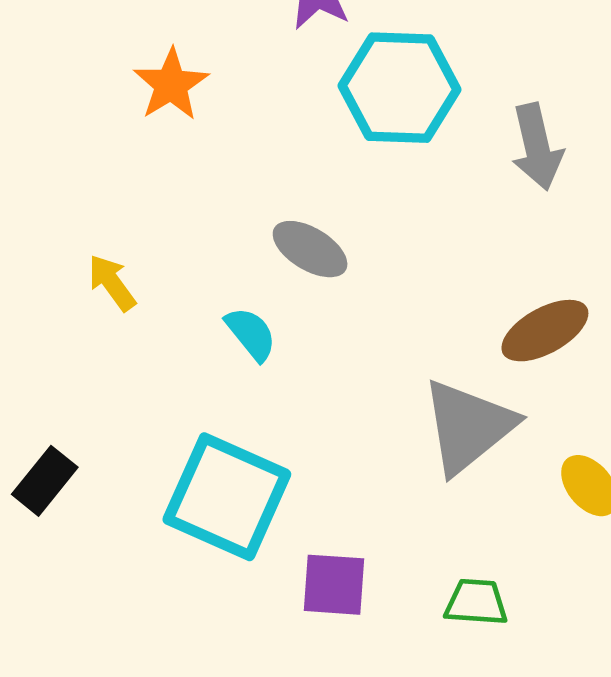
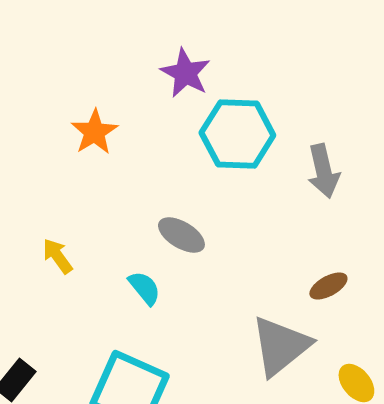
brown ellipse: (545, 331) -> (328, 286), size x0.7

